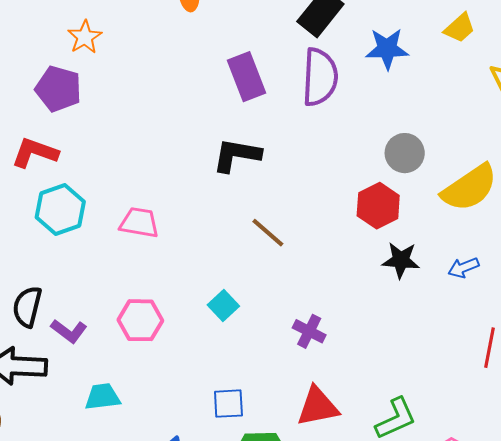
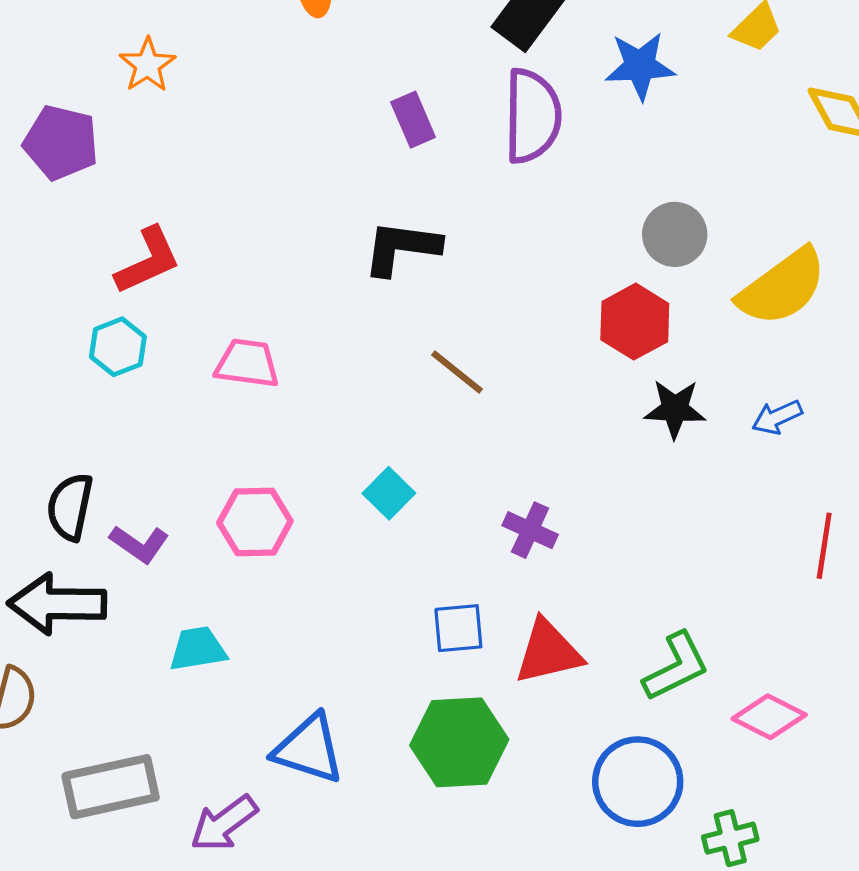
purple rectangle: (247, 77) -> (413, 120), size x0.7
purple pentagon: (58, 89) -> (61, 143), moved
red L-shape: (35, 153) -> (148, 261), moved, turned 138
cyan hexagon: (60, 210) -> (118, 347), size x0.7
blue square: (228, 404) -> (458, 628), moved

